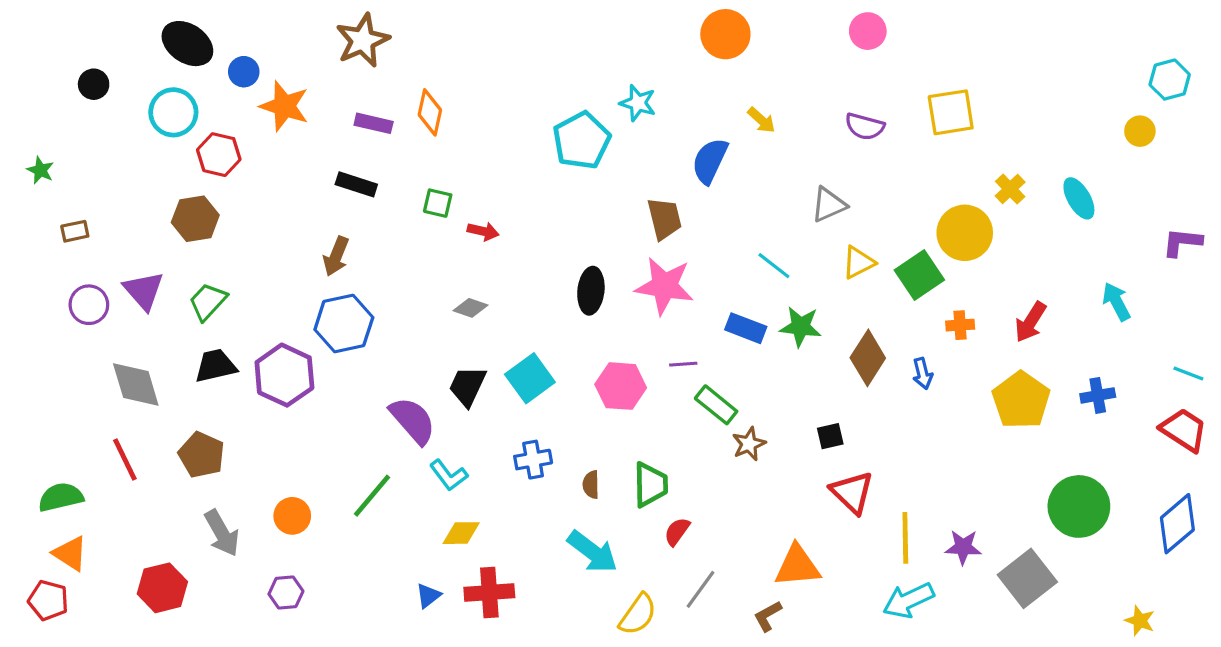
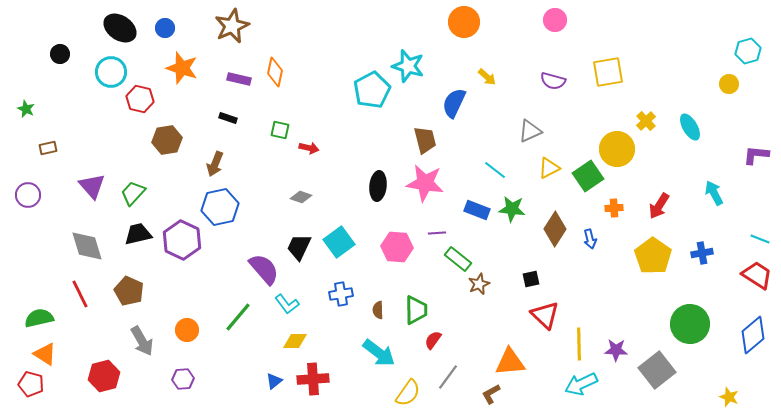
blue circle: (244, 72) -> (165, 28), moved
cyan star: (638, 103) -> (408, 66), size x1.4
black rectangle: (356, 184) -> (228, 118), size x0.7
brown hexagon: (195, 219) -> (167, 140), moved
purple circle: (89, 305) -> (28, 195), moved

